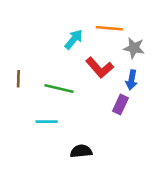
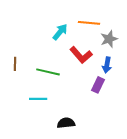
gray star: (134, 48) -> (109, 39), turned -30

